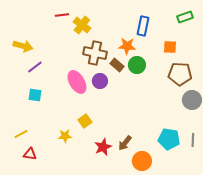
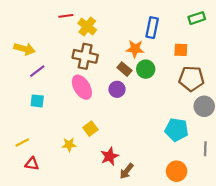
brown cross: (95, 53) -> (85, 56), moved
purple circle: (100, 81) -> (117, 89), moved
cyan pentagon: (169, 139) -> (177, 130), moved
brown arrow: (125, 143) -> (127, 171), moved
orange circle: (142, 161) -> (177, 171), moved

